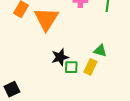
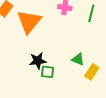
yellow rectangle: (90, 67) -> (92, 72), moved

